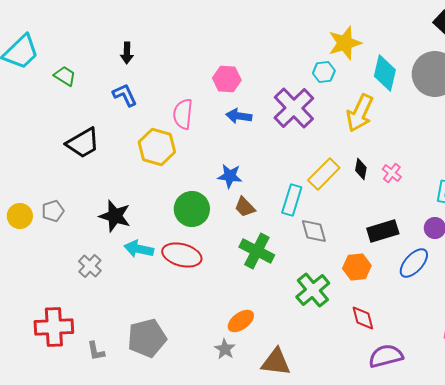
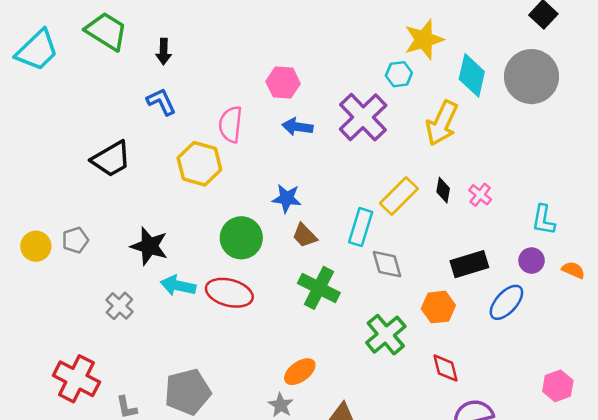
green trapezoid: (65, 76) -> (106, 31), moved, size x1.6
red cross: (54, 327) -> (76, 379), turned 30

